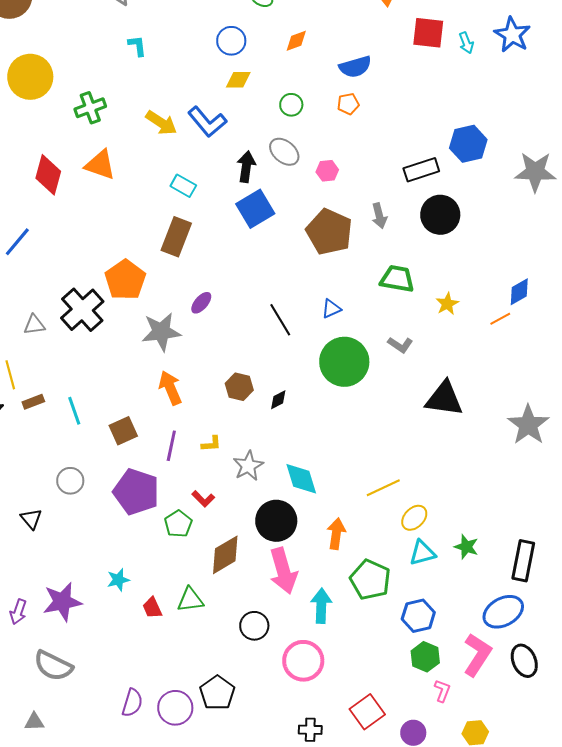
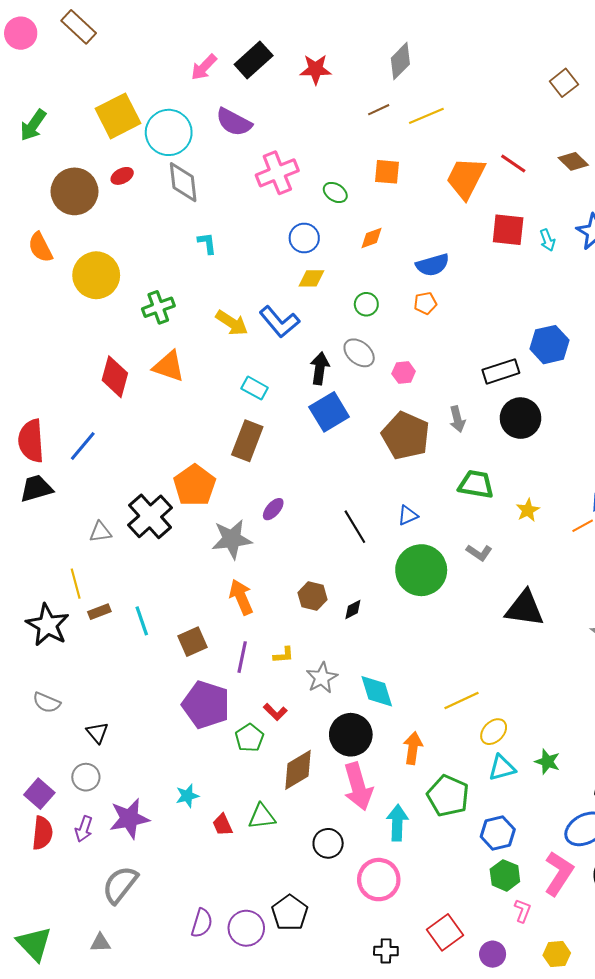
gray circle: (70, 481) -> (86, 777), moved
gray semicircle: (53, 666) -> (120, 885), turned 102

